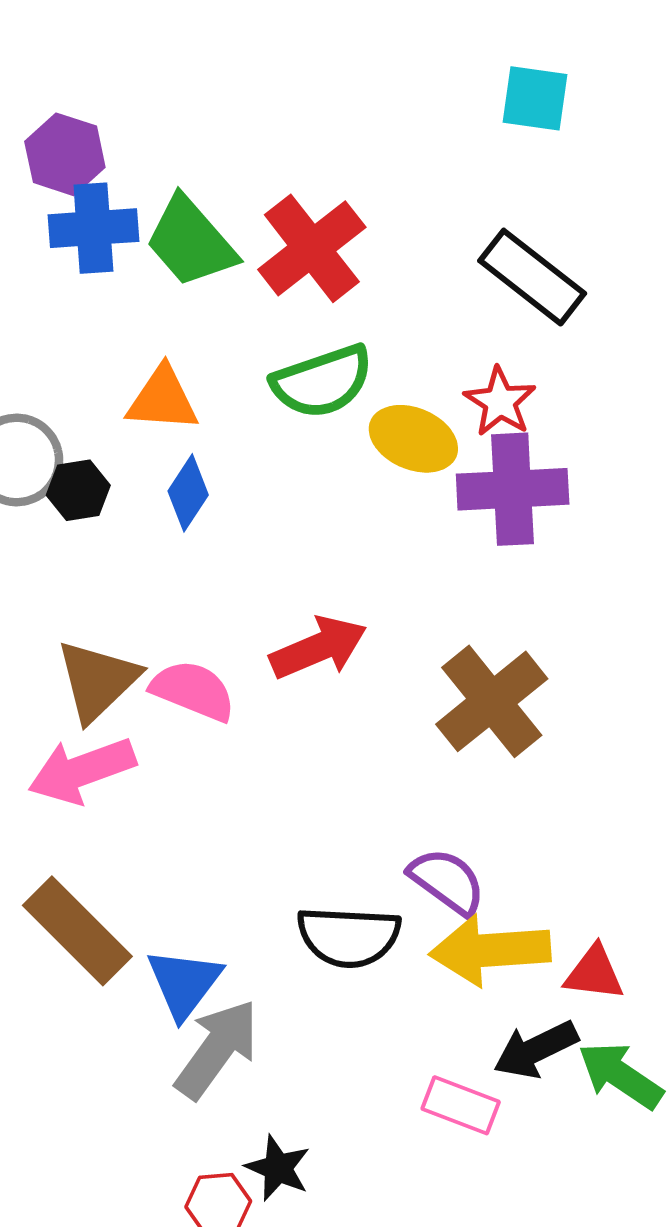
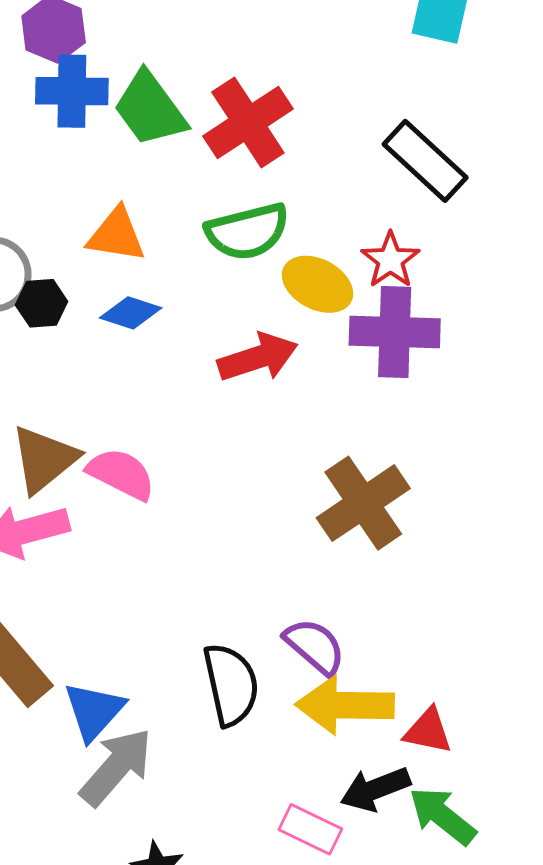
blue diamond: (188, 493) -> (131, 313), turned 70
red arrow: (318, 648) -> (258, 357), moved
black semicircle: (349, 937) -> (231, 685), turned -110

